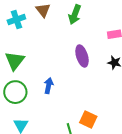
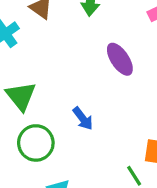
blue arrow: (49, 86) -> (83, 119), turned 147

